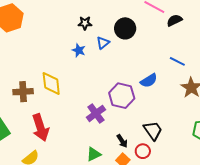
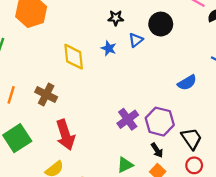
yellow diamond: (51, 84) -> (74, 57), moved
brown cross: (23, 92) -> (46, 94), turned 30
purple hexagon: (122, 96) -> (160, 122), moved
red circle: (143, 151) -> (194, 165), moved

